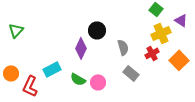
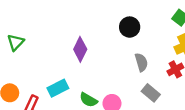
black circle: (97, 30) -> (130, 27), moved
purple diamond: (81, 48) -> (80, 49), moved

